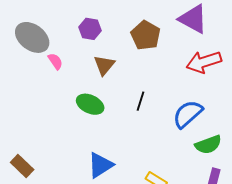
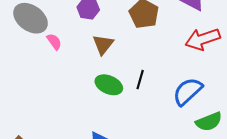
green ellipse: (90, 104) -> (109, 85), moved

